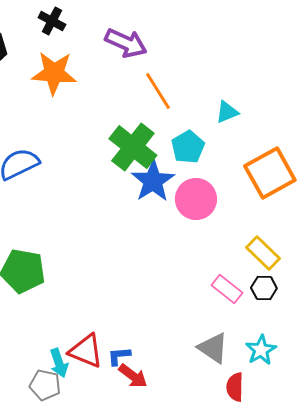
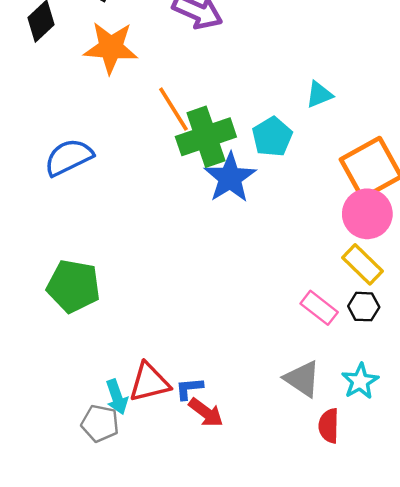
orange line: (158, 91) -> (173, 109), moved
green cross: (133, 147) -> (206, 137), turned 33
pink circle: (196, 199) -> (367, 214), moved
red triangle: (86, 351) -> (149, 382), turned -36

